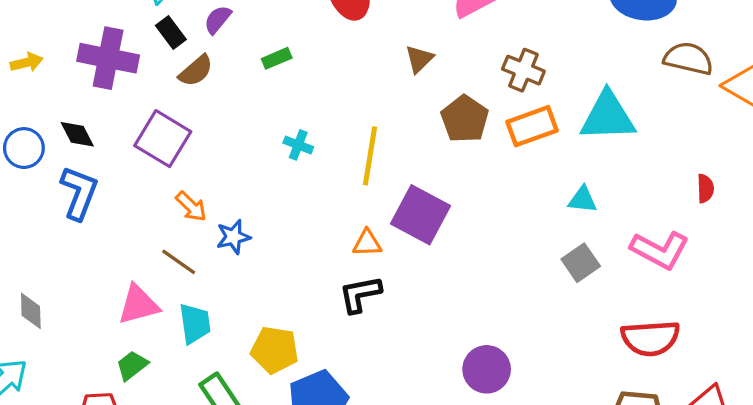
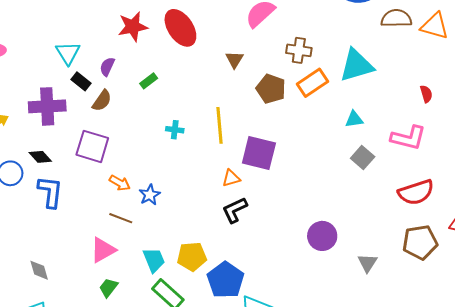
cyan trapezoid: (195, 324) -> (154, 260), moved

